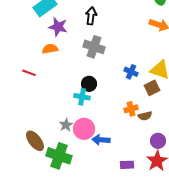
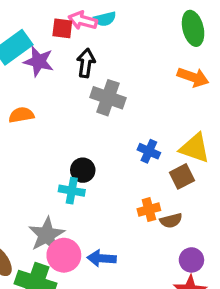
purple star: (58, 27) -> (39, 61), moved
gray cross: (94, 47) -> (108, 98), moved
gray star: (66, 125) -> (47, 235), size x1.6
pink circle: (84, 129) -> (64, 255), moved

